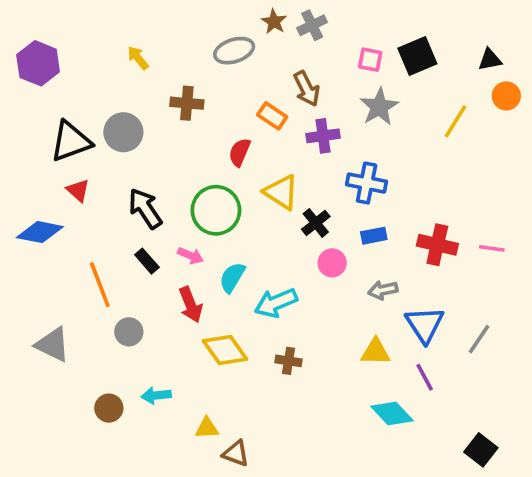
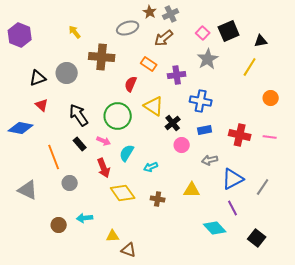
pink square: (370, 60) -> (203, 33), turned 32
black triangle: (490, 60) -> (261, 41), moved
brown arrow: (307, 89) -> (164, 38), moved, turned 78
orange circle: (506, 96) -> (271, 98), moved
brown cross: (187, 103) -> (102, 57), size x1.4
black triangle: (71, 141) -> (38, 78), size x0.7
cyan arrow: (276, 303) -> (151, 167), size x0.6
blue triangle: (425, 325) -> (233, 179), turned 35
yellow triangle: (376, 352) -> (192, 190), moved
black square: (481, 450) -> (257, 238), moved

